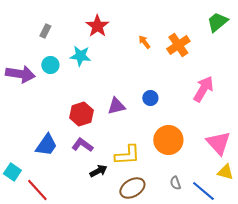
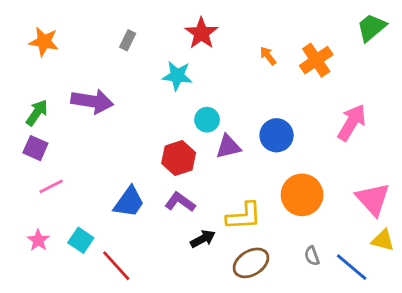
cyan circle: (50, 65) -> (207, 120), moved
blue circle: (150, 98) -> (277, 135), size x1.5

